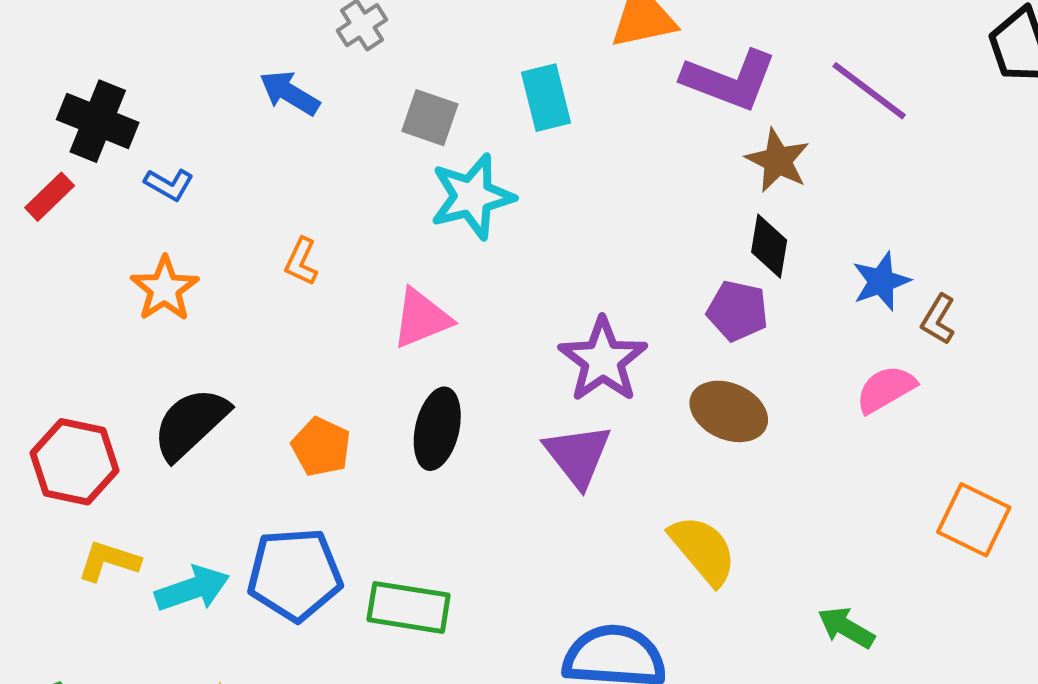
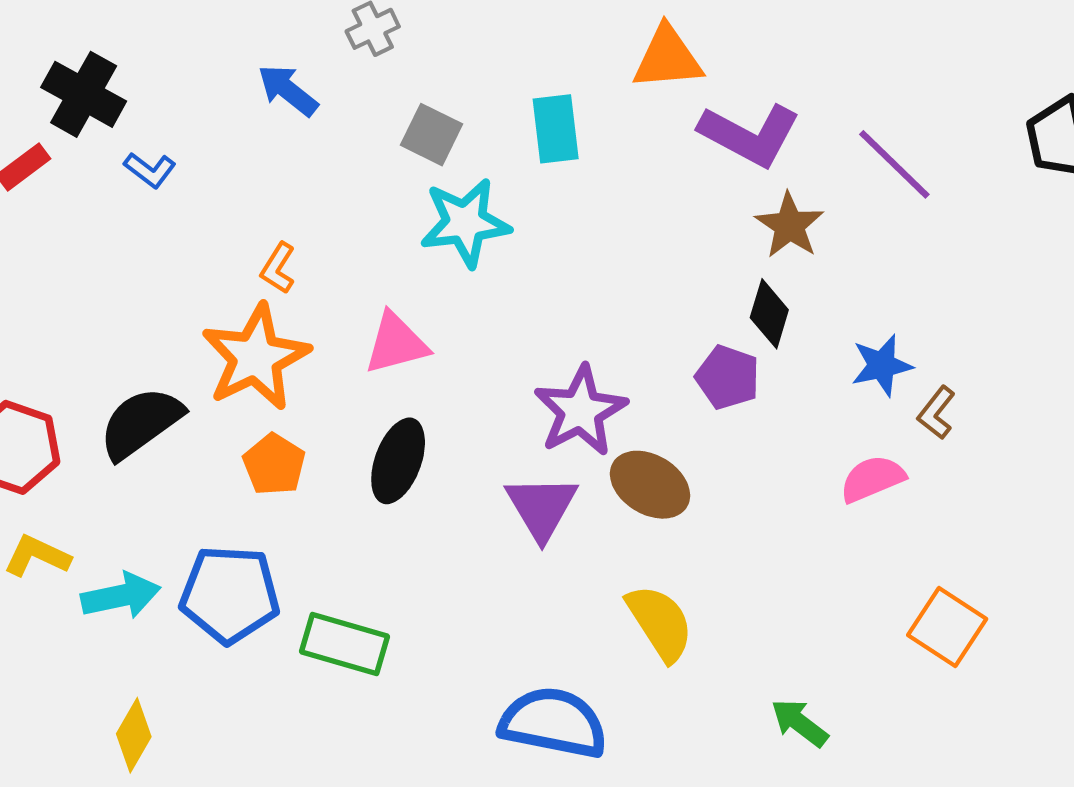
orange star: (165, 289) -> (256, 357), moved, size x1.5
brown ellipse: (729, 411) -> (650, 485), moved

